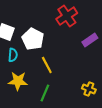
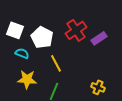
red cross: (67, 16) -> (76, 30), moved
cyan semicircle: (13, 55) -> (22, 53), turned -72

